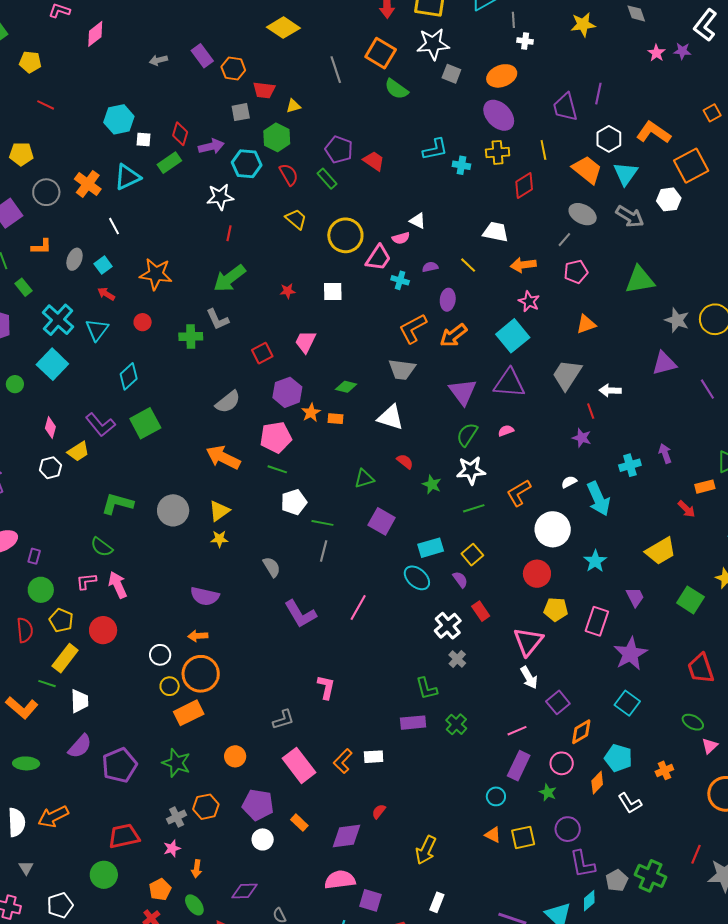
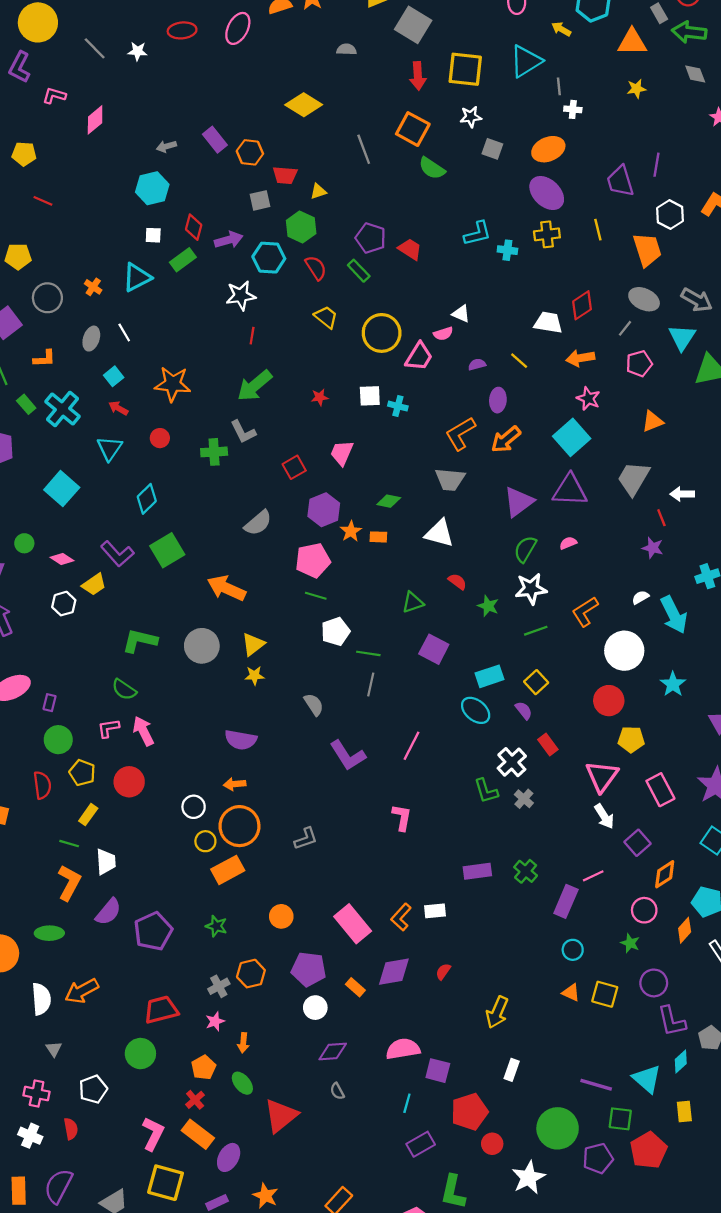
yellow star: (583, 25) -> (636, 89), size x0.7
white star: (433, 44) -> (471, 117), size x0.6
cyan hexagon: (119, 119) -> (152, 188), moved
orange trapezoid: (587, 170) -> (647, 250), turned 36
cyan triangle: (626, 174) -> (682, 337), moved
orange cross: (88, 184) -> (93, 287), size x0.6
red diamond: (524, 185) -> (582, 305), moved
gray ellipse: (74, 259) -> (91, 339), moved
cyan cross: (400, 280) -> (398, 406), moved
cyan cross: (58, 320) -> (63, 409), moved
green circle: (15, 384) -> (24, 543), moved
purple triangle: (463, 392) -> (519, 502), turned 32
pink diamond: (50, 428) -> (62, 559), turned -70
orange arrow: (223, 457) -> (226, 588), moved
pink rectangle: (597, 621) -> (660, 790), moved, turned -44
yellow rectangle: (65, 658) -> (88, 815), size x0.7
pink L-shape: (326, 687) -> (402, 817), moved
green L-shape: (426, 688) -> (486, 791), moved
orange L-shape: (22, 708) -> (69, 883), moved, turned -100
gray L-shape: (283, 720) -> (306, 839), moved
green star: (176, 763) -> (216, 926), size x0.7
purple rectangle: (519, 766) -> (566, 901), moved
purple diamond: (347, 836) -> (394, 972), moved
yellow square: (523, 837) -> (605, 994), turned 30
purple diamond: (244, 891) -> (333, 1051), moved

